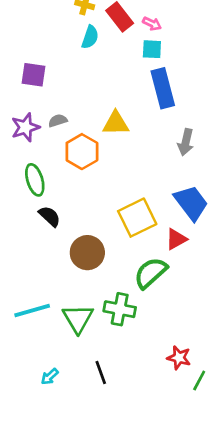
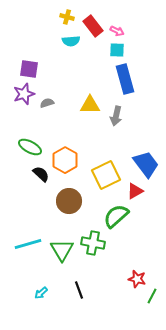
cyan semicircle: (90, 37) -> (71, 41), turned 66
purple star: (25, 127) -> (24, 94), moved
gray arrow: (186, 142) -> (116, 116), moved
orange hexagon: (82, 152) -> (65, 160), moved
green ellipse: (35, 180) -> (30, 147), turned -45

